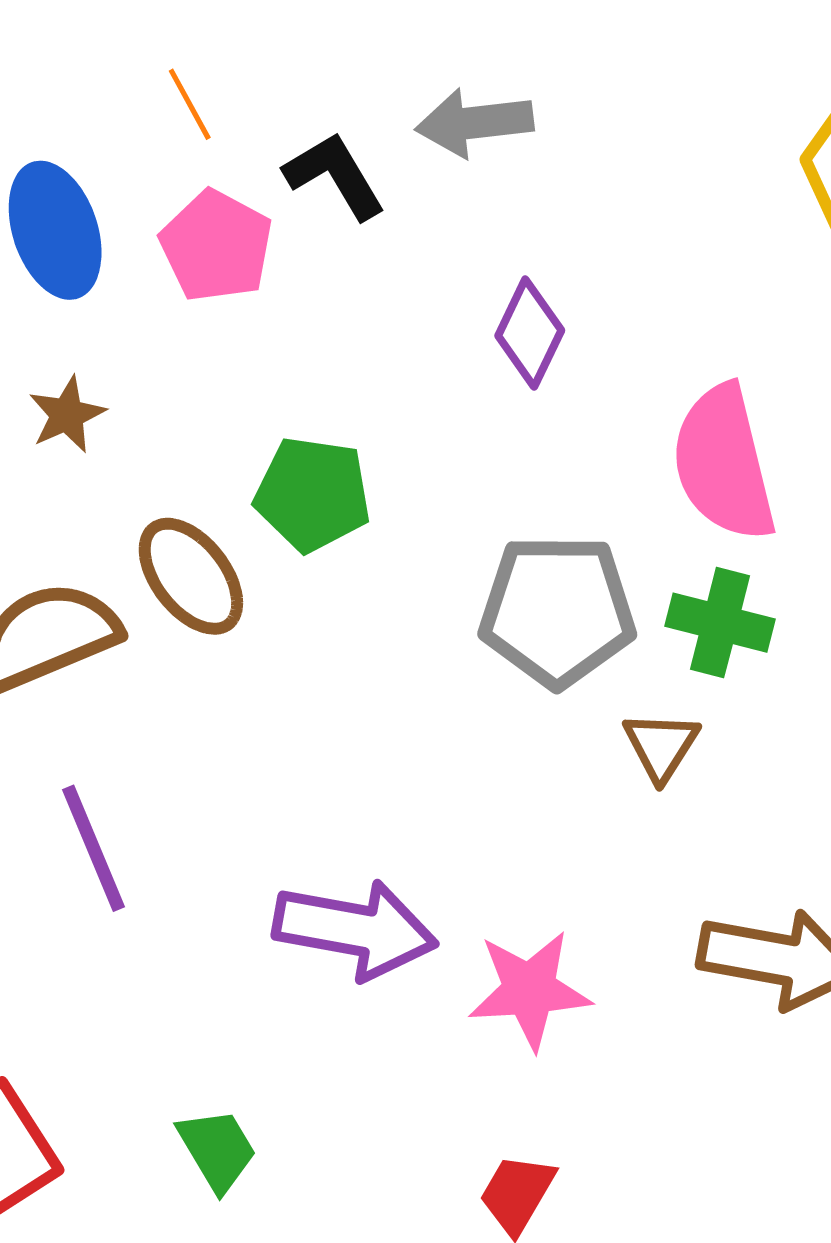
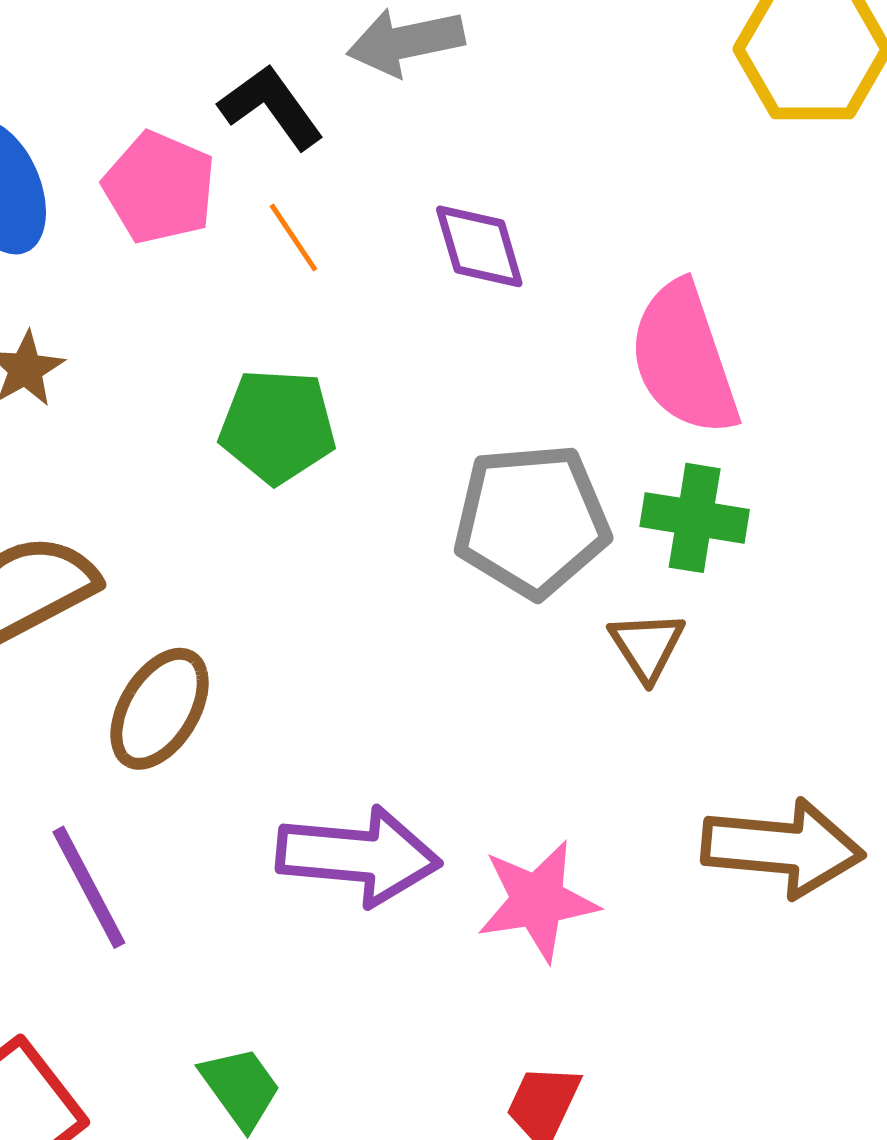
orange line: (190, 104) -> (293, 237), moved
purple diamond: (530, 333) -> (479, 246), turned -37
brown ellipse: (191, 576) -> (160, 709), moved, turned 74
purple line: (93, 848) -> (89, 887), moved

